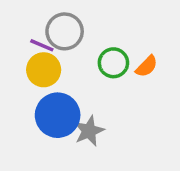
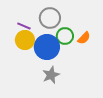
gray circle: (65, 31) -> (50, 18), moved
blue circle: (58, 115) -> (47, 47), moved

